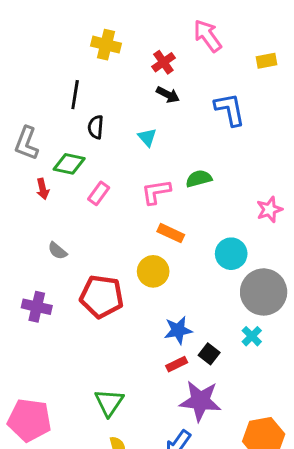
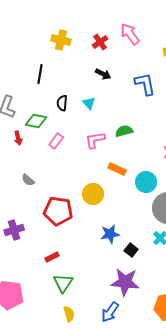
red cross: (163, 62) -> (100, 42), moved
black semicircle: (96, 127) -> (62, 103), moved
orange rectangle: (171, 233) -> (117, 169), moved
purple cross: (37, 307) -> (14, 230), moved, turned -30
red rectangle: (177, 364) -> (52, 257), moved

